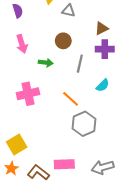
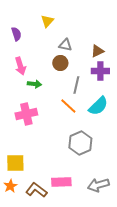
gray triangle: (68, 11) -> (65, 45), moved
green arrow: (46, 63) -> (34, 84), moved
cyan semicircle: (103, 85) -> (98, 106), size x1.5
orange line: (71, 99) -> (68, 106), moved
yellow square: (17, 145) -> (15, 163), turned 30

